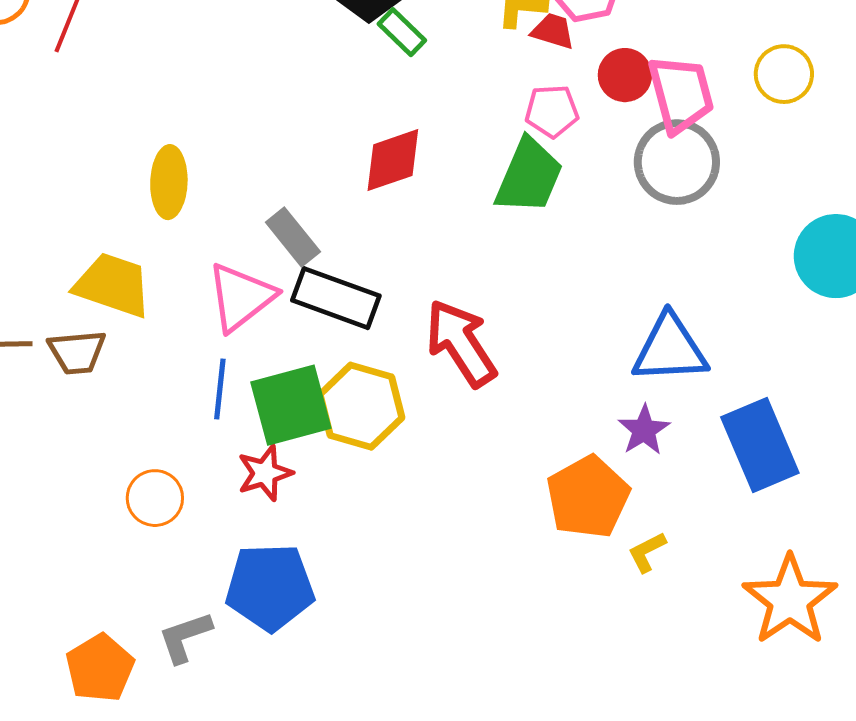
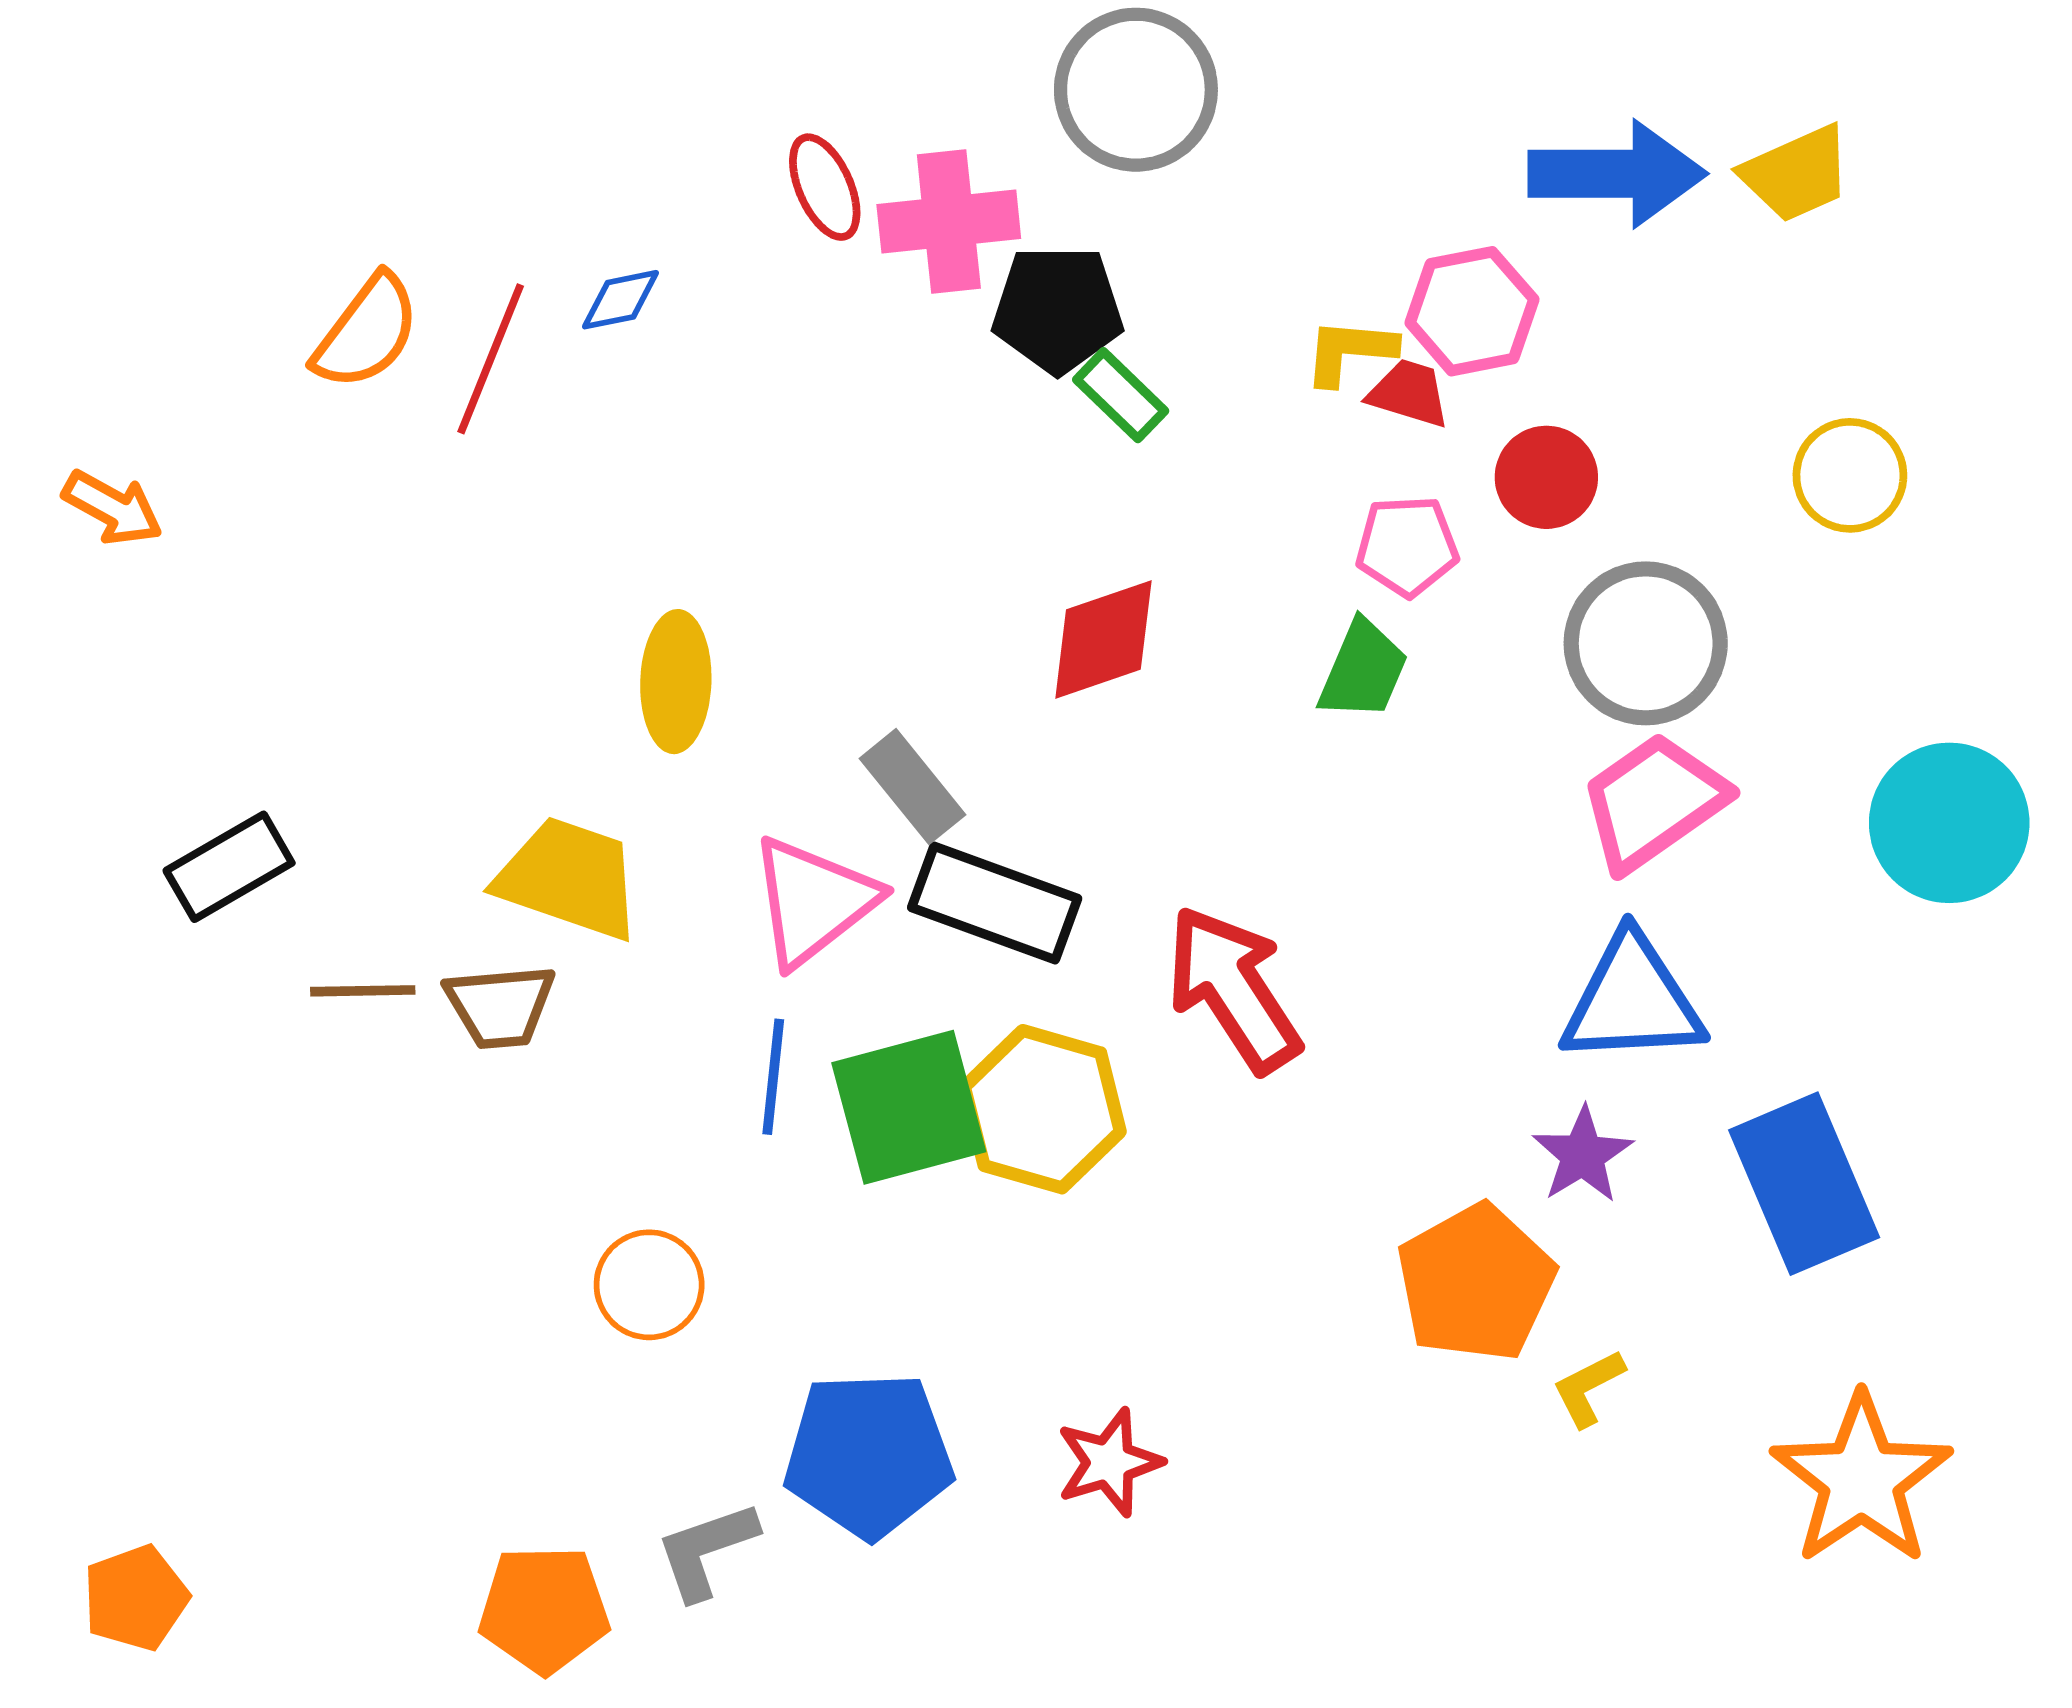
pink trapezoid: (681, 94) -> (1653, 802), moved, turned -110
green trapezoid: (529, 176) -> (1363, 670), size x0.7
red star: (265, 473) -> (1109, 1462), moved
orange pentagon: (100, 668) -> (544, 1609), turned 30

